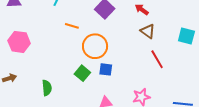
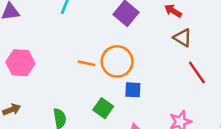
orange line: (72, 26) -> (87, 63), moved
green square: (82, 73) -> (103, 108), moved

